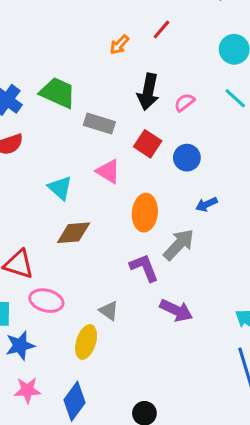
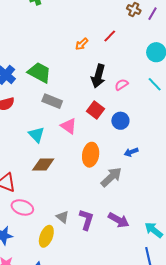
gray rectangle: (99, 123) -> (52, 101), moved
purple L-shape: (144, 268) -> (86, 220), moved, turned 35
purple arrow: (176, 310) -> (119, 220), moved

